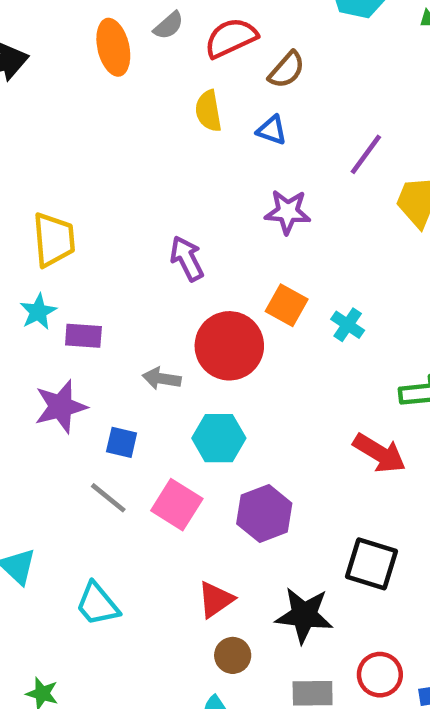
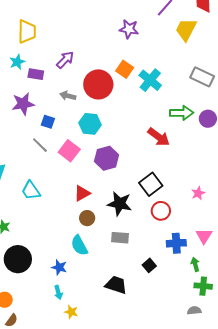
purple arrow: (187, 258) -> (65, 60), moved, turned 66
cyan cross: (348, 325) -> (150, 80), size x1.6
black square: (371, 564) -> (151, 184), turned 30
red circle: (380, 675) -> (161, 211), moved

